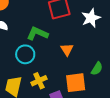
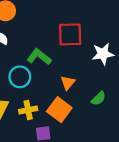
green semicircle: (97, 69) -> (99, 98), moved
orange square: (76, 83) -> (59, 110), moved, turned 30

